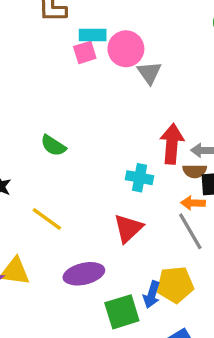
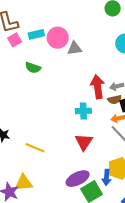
pink square: (85, 52) -> (15, 40), moved
gray triangle: (149, 73) -> (75, 48), turned -49
green semicircle: (53, 146) -> (33, 68), moved
purple ellipse: (84, 274) -> (78, 179), moved

